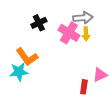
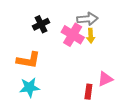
orange L-shape: (27, 57) -> (28, 60), turned -45
cyan star: (19, 72) -> (29, 87), moved

